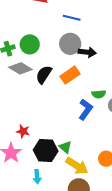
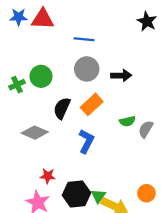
black arrow: (87, 52) -> (121, 75), moved
gray diamond: (20, 68) -> (35, 133), moved
blue L-shape: (86, 109) -> (86, 141), moved
green triangle: (65, 147) -> (98, 196), moved, turned 32

